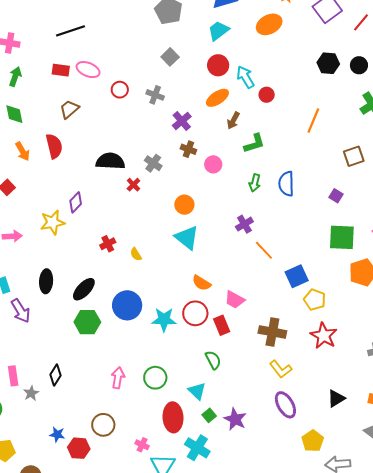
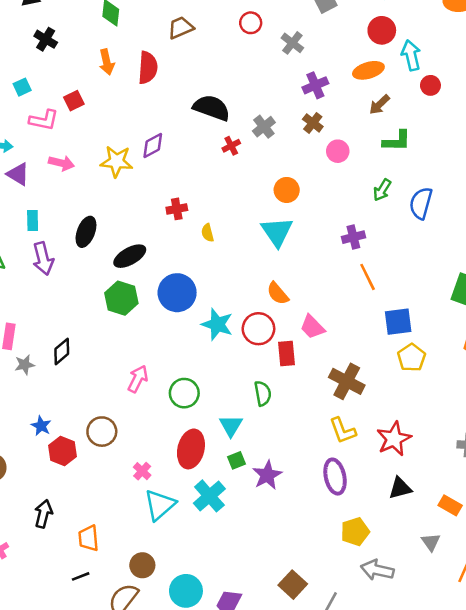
red star: (324, 336) -> (394, 439), moved

